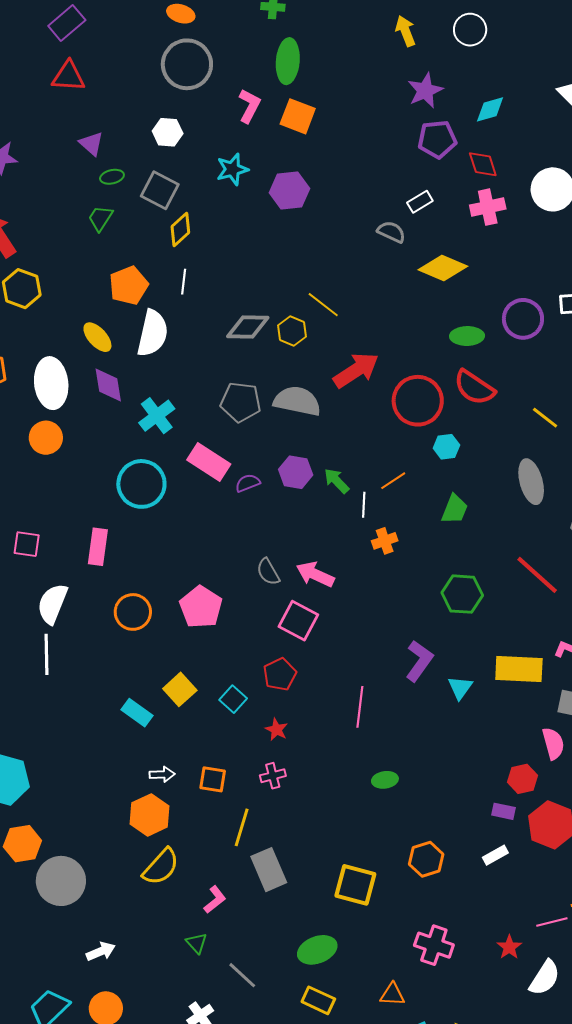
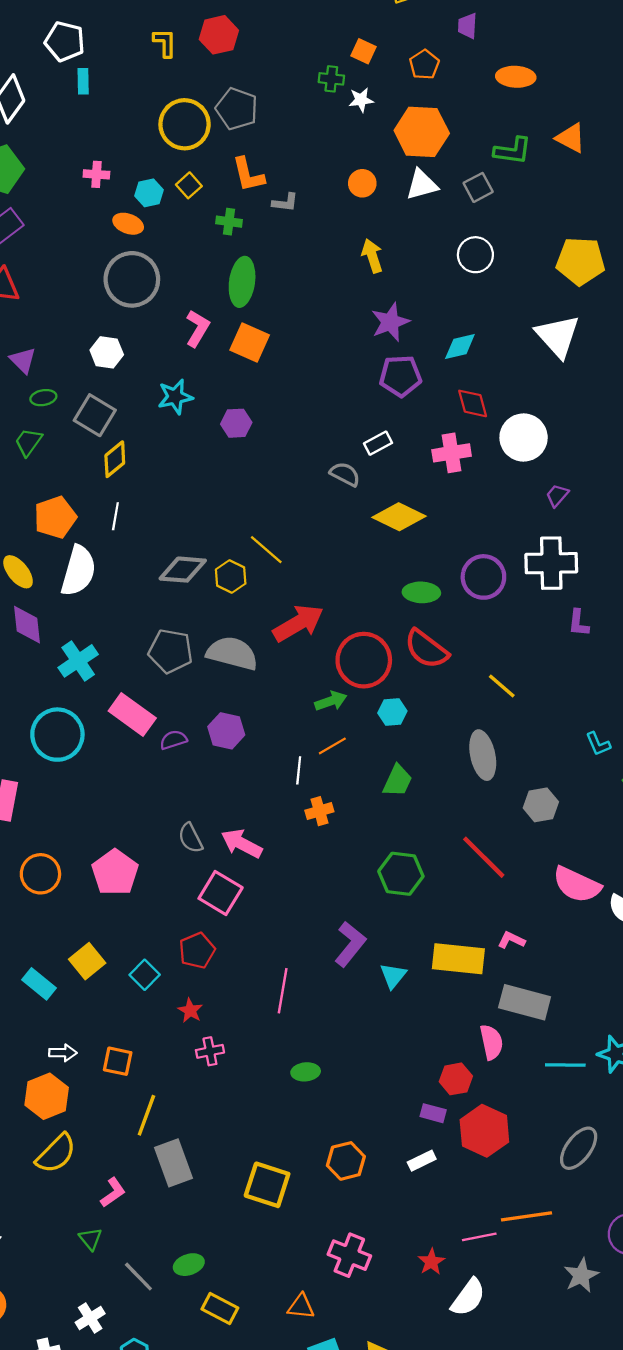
white circle: (470, 30) -> (475, 255), moved
red diamond: (483, 164) -> (473, 403), moved
purple hexagon: (289, 191) -> (236, 423), size x0.7
green arrow: (336, 481) -> (331, 701), moved, turned 112
pink cross: (273, 776) -> (210, 1051), moved
green ellipse: (317, 950) -> (189, 1265), moved, size x0.7

